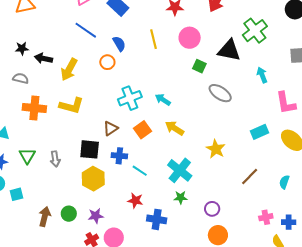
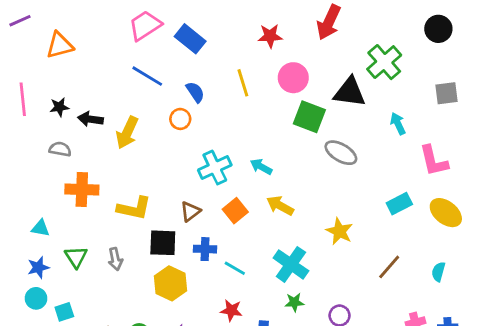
green square: (199, 66) -> (309, 117), size x1.6
yellow L-shape: (71, 106) -> (134, 208), moved

